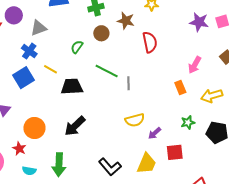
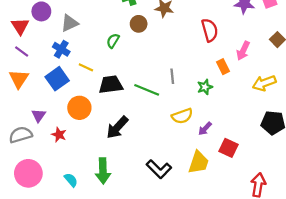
red semicircle: (150, 42) -> (210, 30), moved
green line: (107, 71) -> (147, 90), moved
orange rectangle: (180, 88) -> (223, 67), moved
green star: (188, 122) -> (205, 87), moved
orange circle: (34, 128) -> (79, 108), moved
red star: (19, 149) -> (59, 135), moved
red square: (175, 152) -> (229, 148), turned 36
cyan semicircle: (29, 171) -> (71, 180), turned -136

